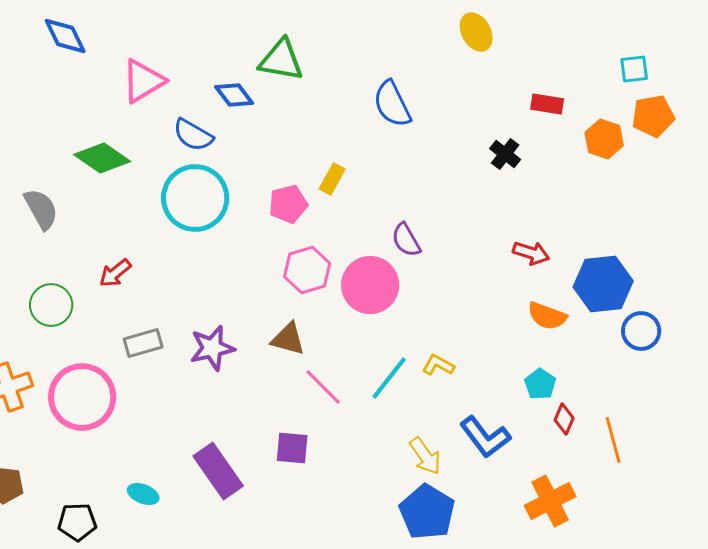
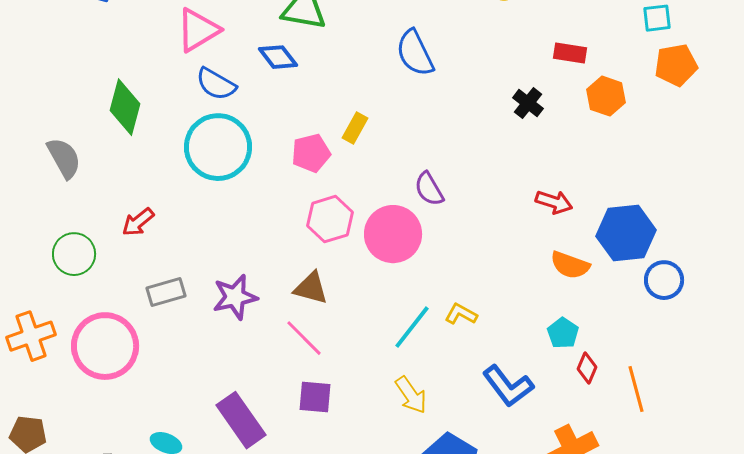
pink triangle: (143, 81) -> (198, 30), moved
blue diamond: (234, 95) -> (278, 57), moved
orange hexagon: (604, 139) -> (606, 96), moved
green diamond: (102, 158) -> (125, 107), turned 70
pink line: (323, 387) -> (304, 338), moved
yellow arrow: (425, 456) -> (411, 395), moved

